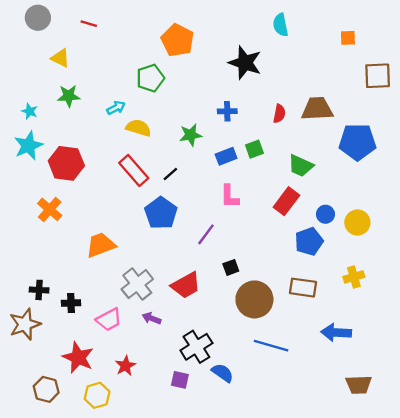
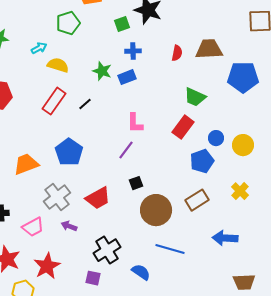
green star: (191, 135) -> (102, 71), turned 30
green square: (254, 149) -> (122, 24), moved
blue rectangle: (226, 156) -> (127, 77), moved
red rectangle: (134, 170) -> (54, 101), turned 76
blue pentagon: (161, 213) -> (69, 152), moved
purple line: (206, 234) -> (126, 150), moved
yellow cross: (354, 277) -> (240, 191), turned -30
brown rectangle: (303, 288) -> (197, 200), turned -40
red star: (125, 366) -> (47, 266), size x1.5
blue semicircle: (222, 373) -> (141, 272), moved

